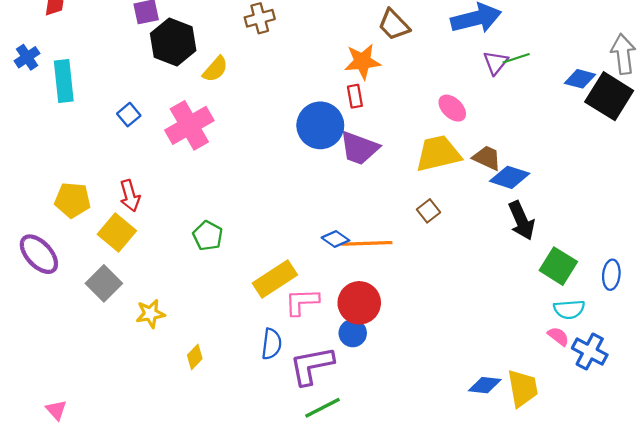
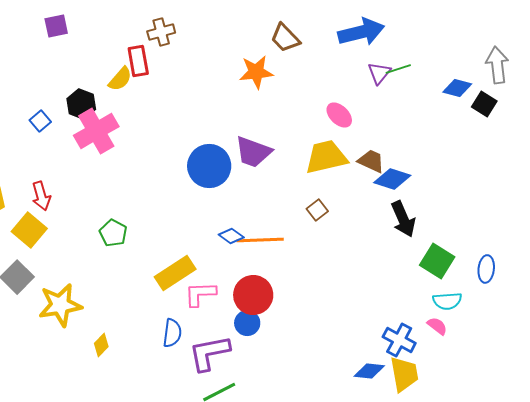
black hexagon: (173, 42) -> (81, 104), moved, size x0.7
red rectangle: (355, 96) -> (138, 61), moved, size x1.4
black square: (609, 96) -> (484, 104), size x0.6
blue circle: (320, 125) -> (209, 166), moved
yellow star: (150, 314) -> (60, 305), size x1.6
blue cross: (590, 352) -> (399, 340), moved

